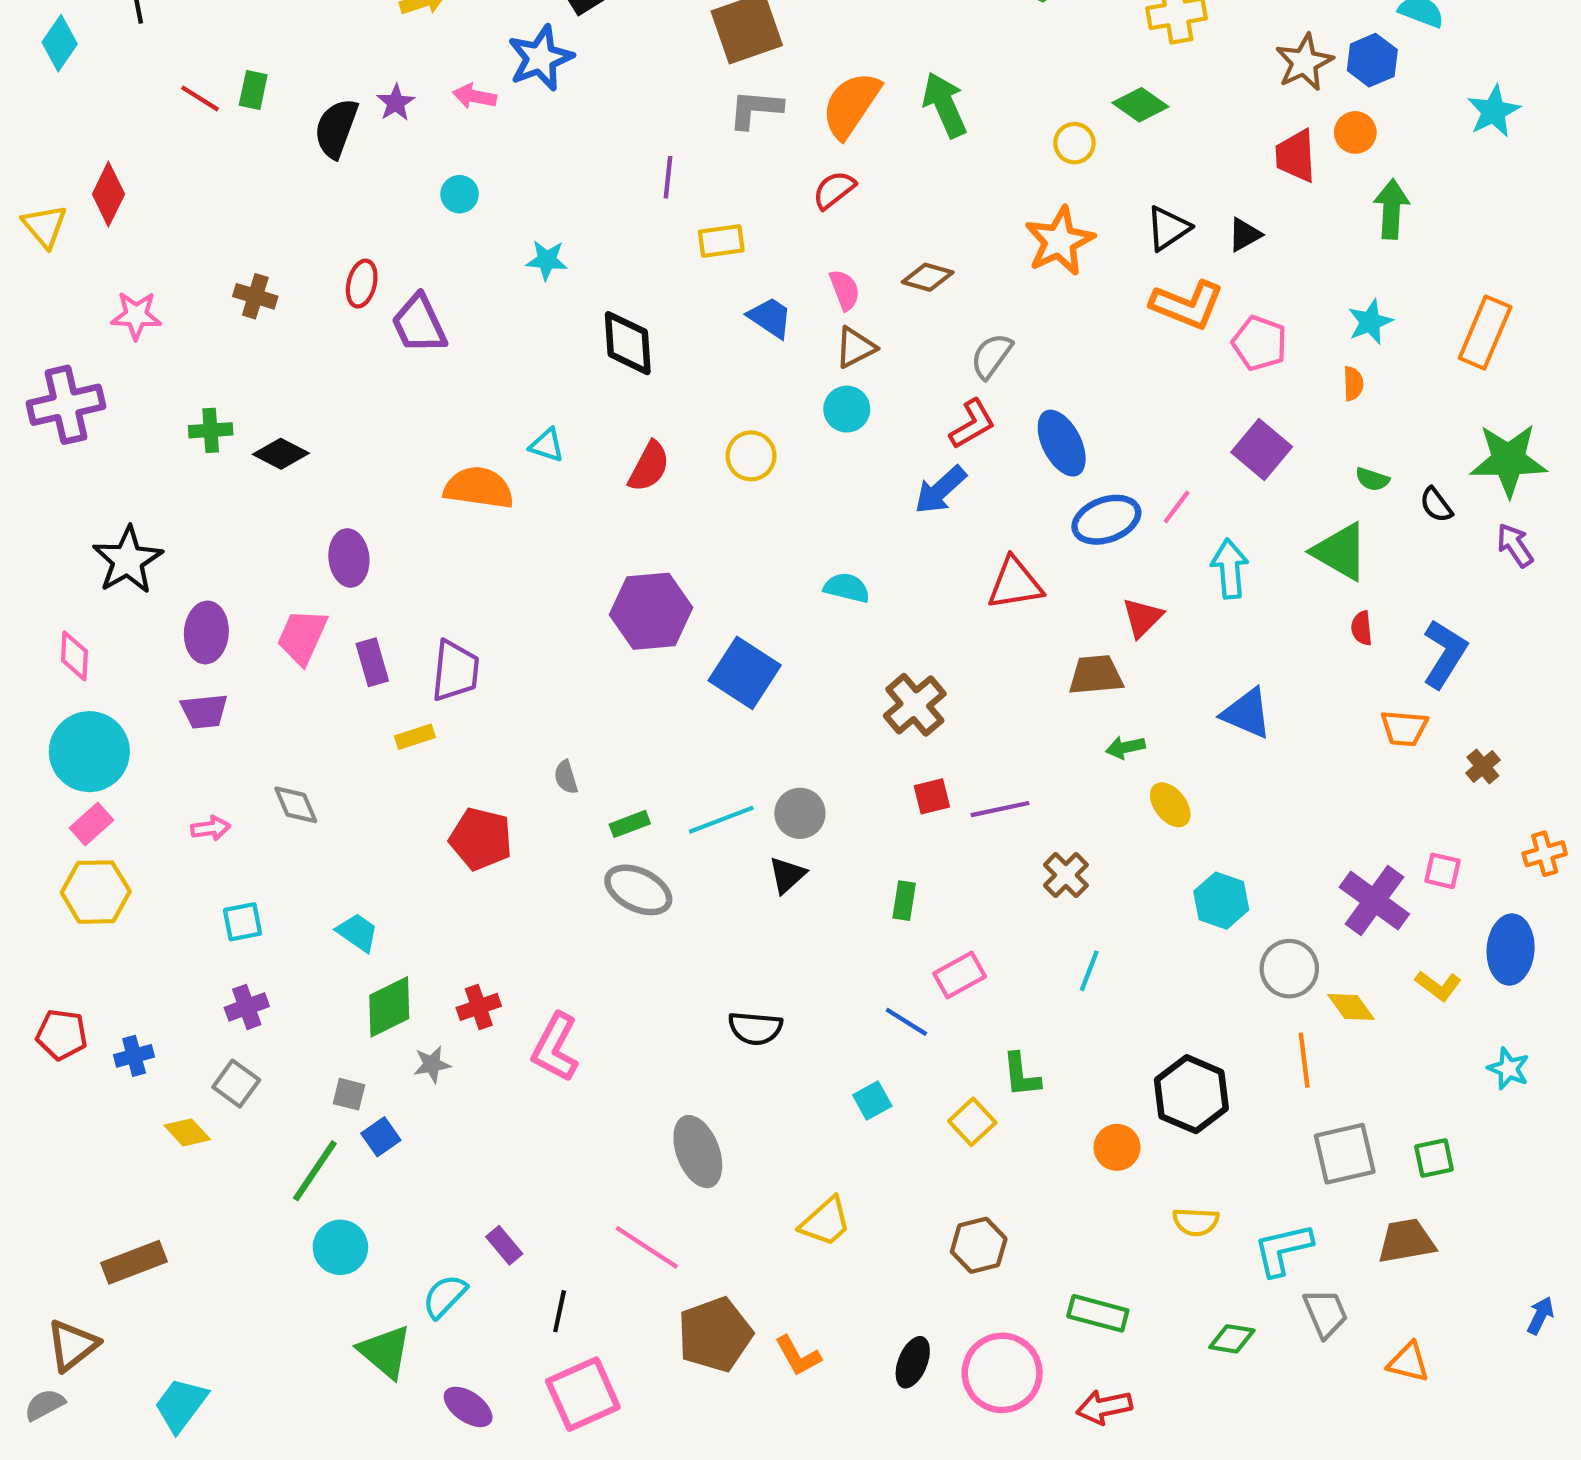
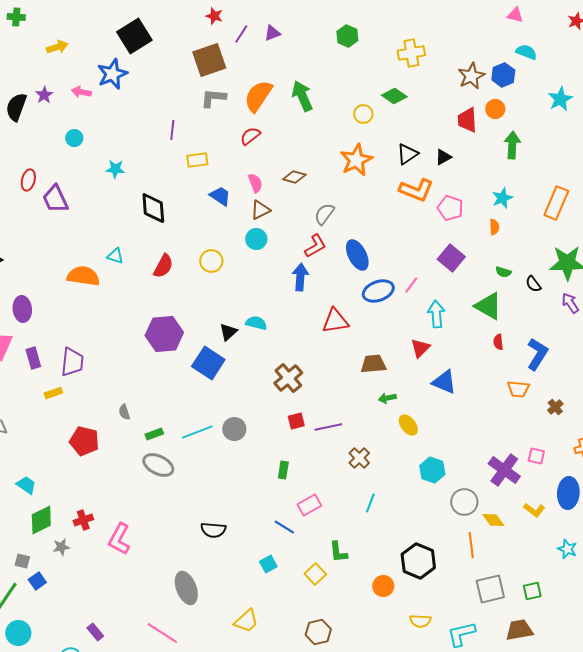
blue arrow: (940, 490) -> (300, 277), turned 136
red triangle: (1143, 618) -> (420, 348), moved
black triangle: (787, 875) -> (228, 332), moved

